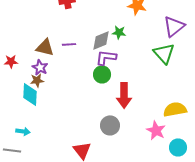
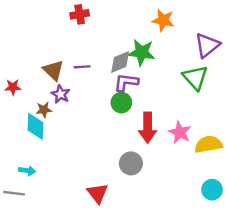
green star: (119, 32) -> (142, 52), size x1.6
brown triangle: (45, 47) -> (53, 70), turned 30
purple star: (40, 67) -> (61, 94), moved
pink star: (156, 130) -> (180, 132), moved

